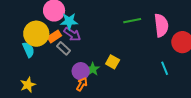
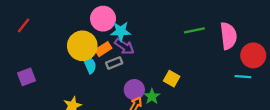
gray rectangle: (63, 48) -> (114, 63), turned -64
cyan semicircle: (28, 50) -> (90, 64), moved
cyan line: (165, 68) -> (243, 77), moved, turned -64
green star: (93, 69) -> (152, 96), moved

